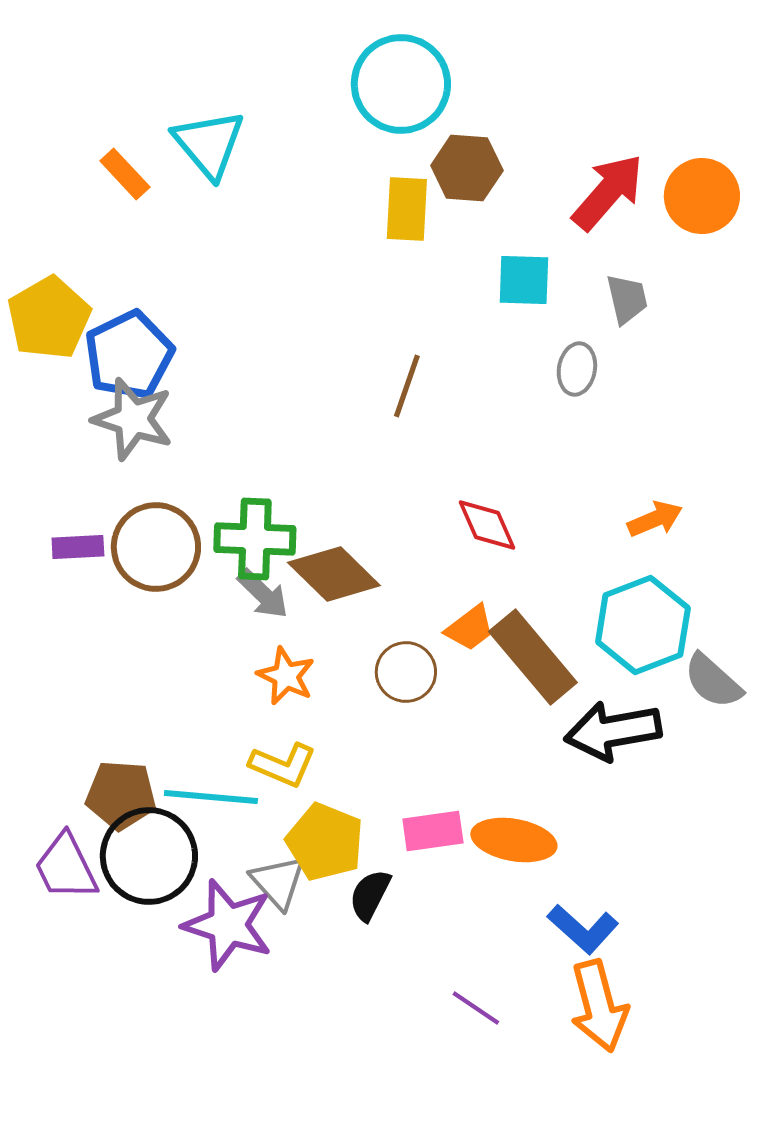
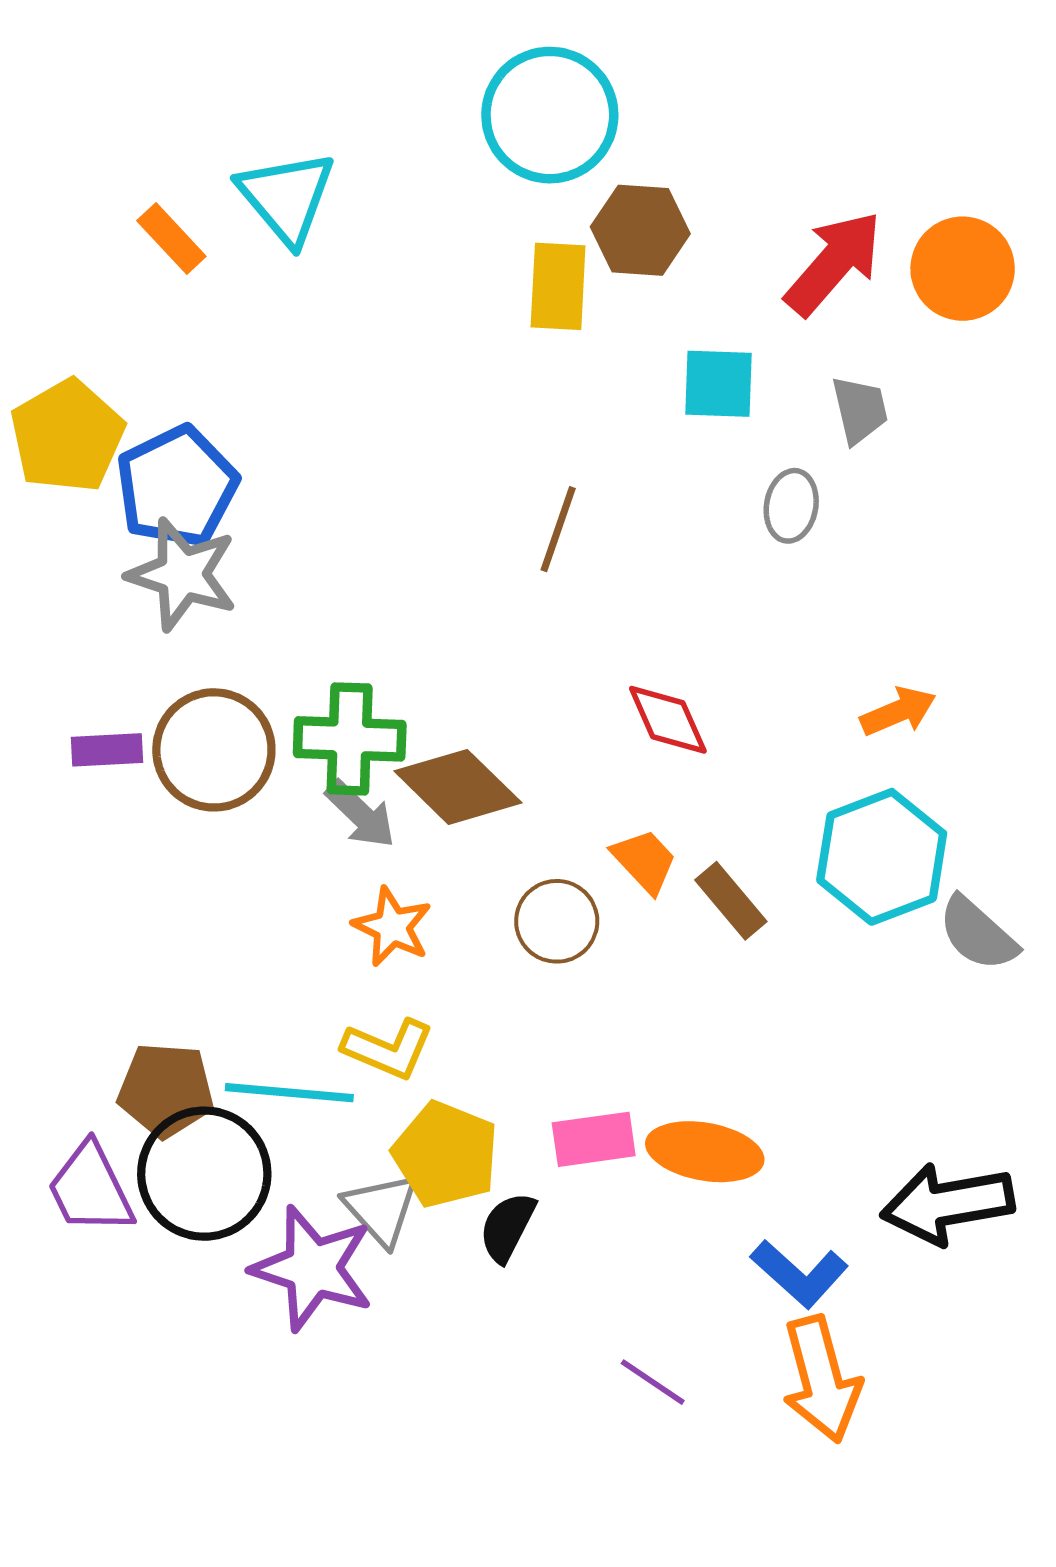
orange trapezoid: (470, 628) -> (644, 861), turned -96
brown rectangle: (533, 657) -> (731, 901), size x0.6
black arrow: (613, 731) -> (948, 1204), moved

